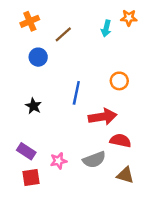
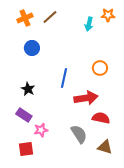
brown line: (63, 34) -> (50, 17), moved
purple rectangle: (26, 151) -> (24, 115), moved
gray semicircle: (94, 160) -> (79, 134), turned -102
pink star: (58, 161) -> (41, 130), moved

